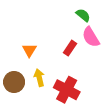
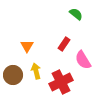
pink semicircle: (91, 37) -> (83, 60), moved
red cross: (67, 90) -> (61, 82), turned 35

